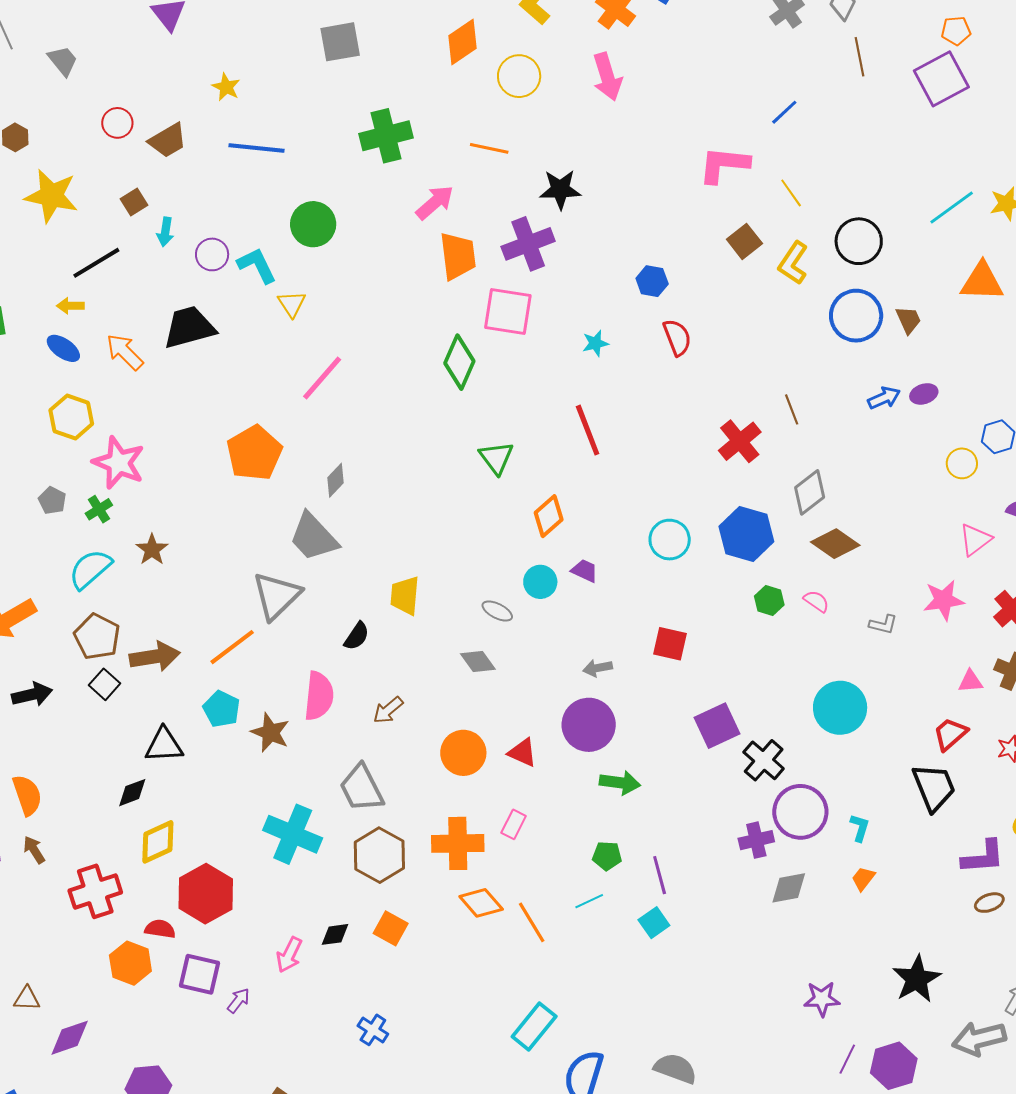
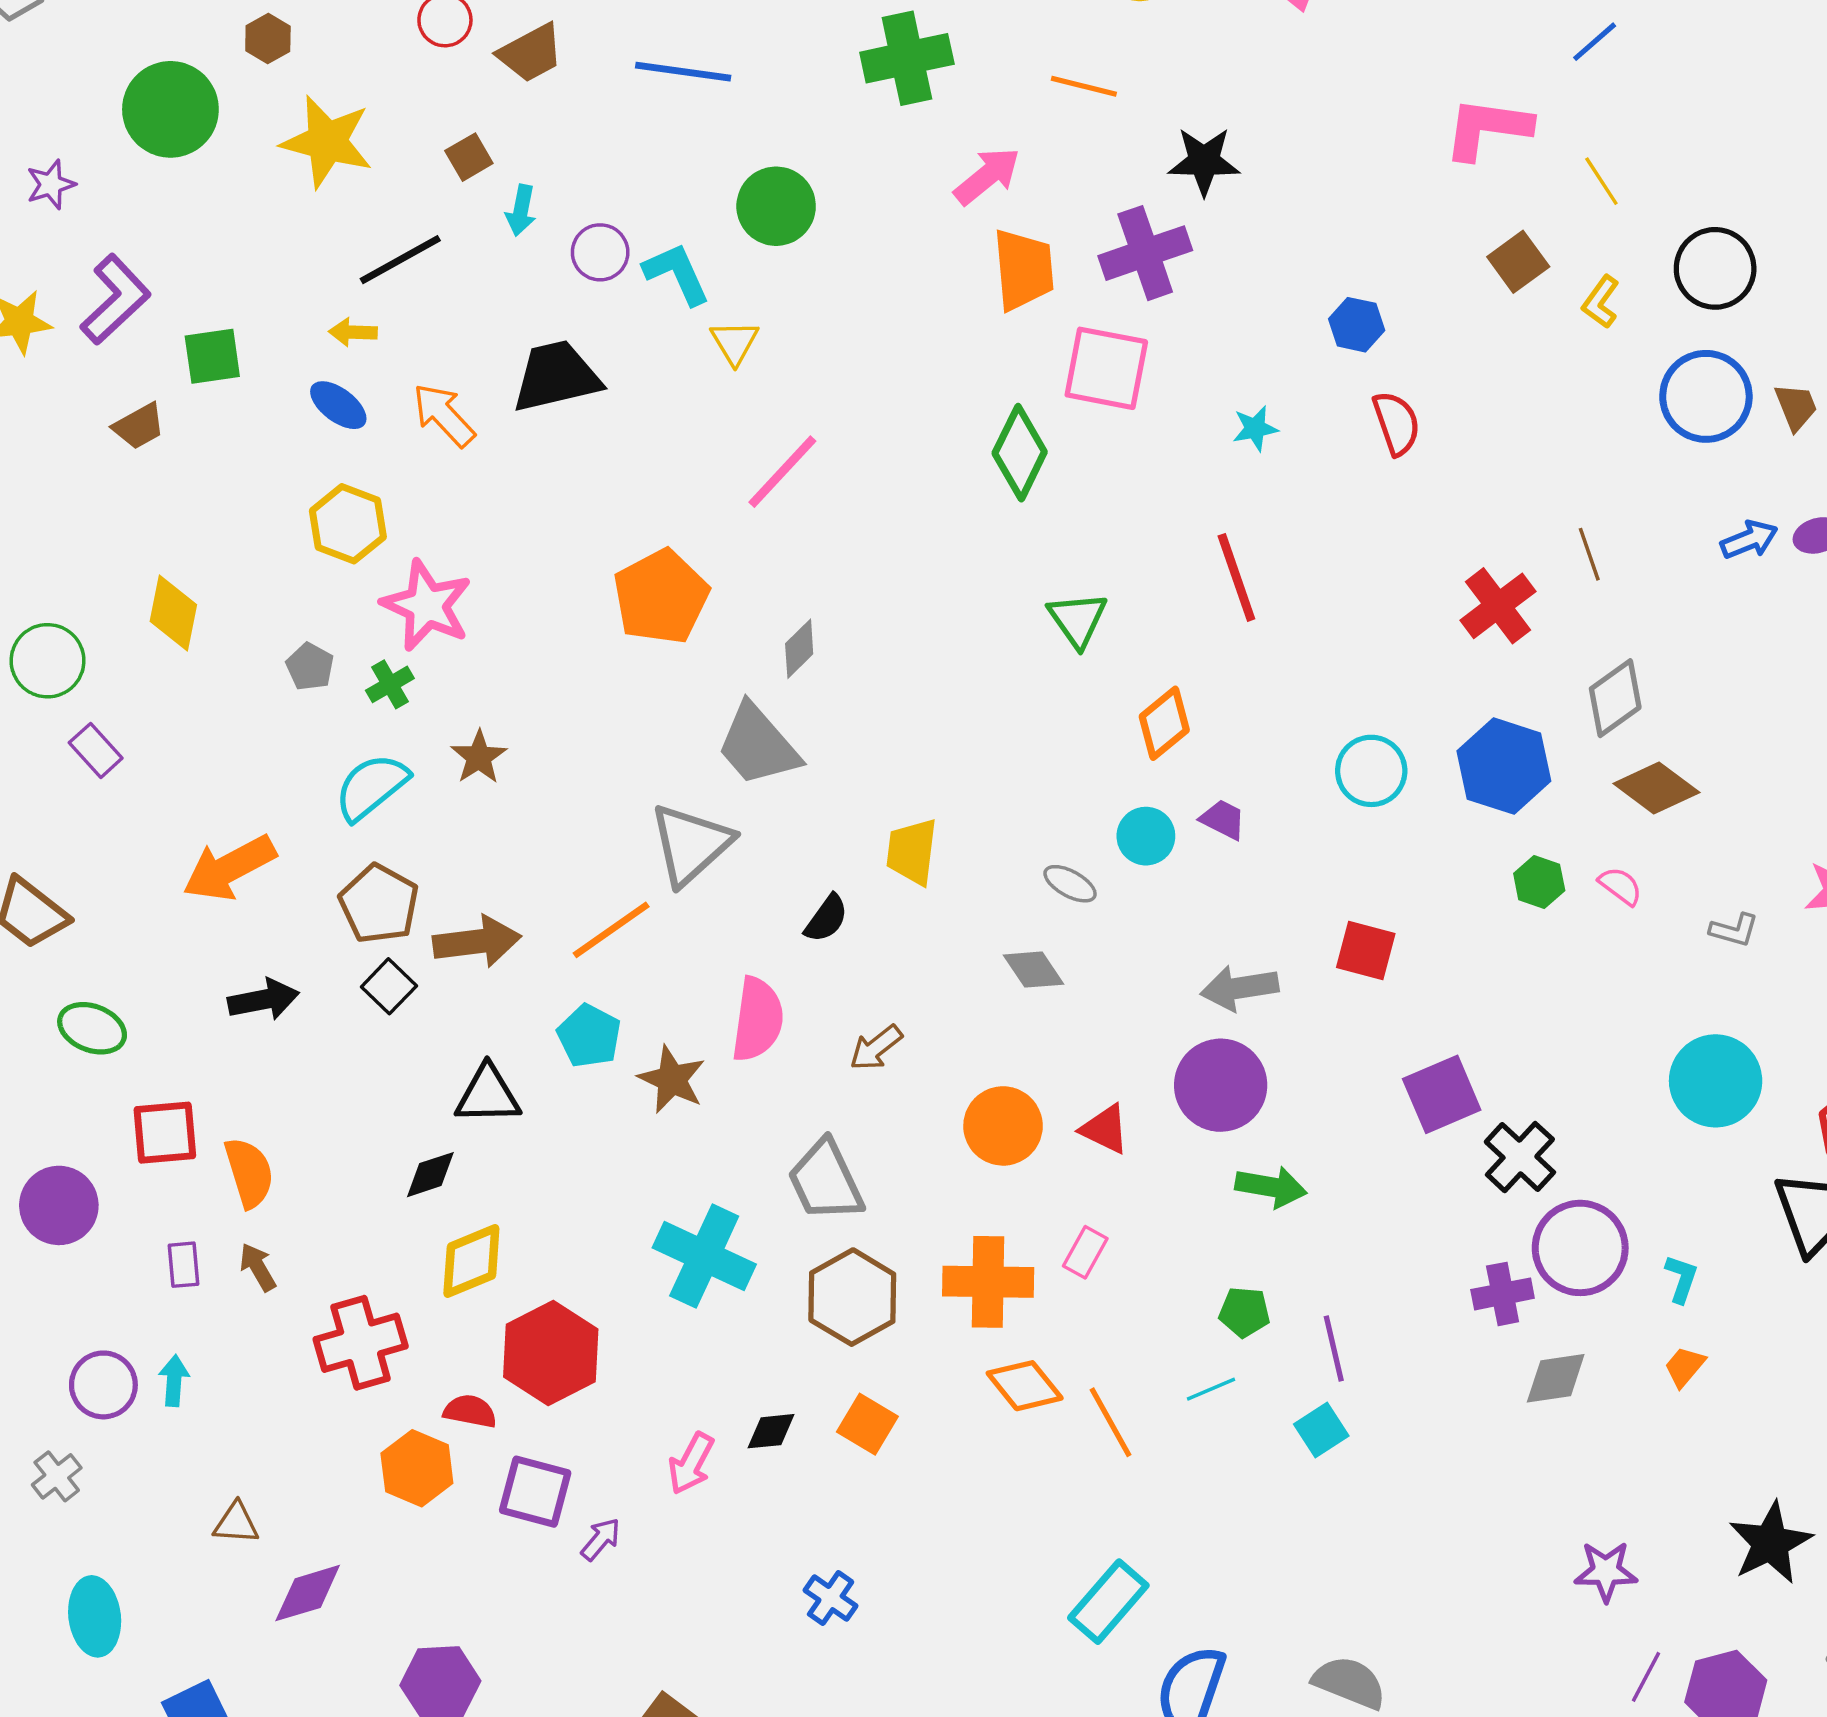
yellow L-shape: (793, 263) -> (1601, 302), size x0.7
gray arrow: (598, 668) -> (1239, 988), size x1.5
cyan circle: (840, 708) -> (1716, 1081), moved

